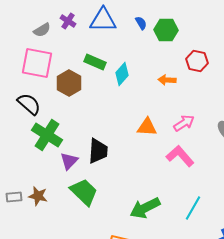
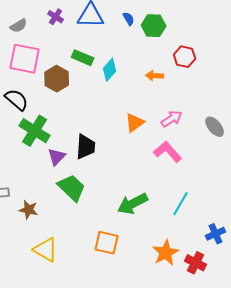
gray semicircle: (42, 30) -> (19, 26), moved
orange triangle: (147, 127) -> (135, 123), turned -40
brown star: (38, 196) -> (29, 210), moved

